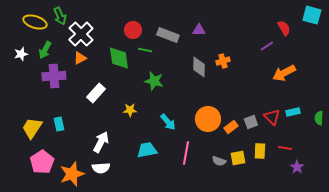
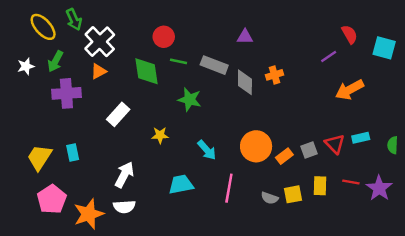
cyan square: (312, 15) -> (384, 48), moved
yellow ellipse: (35, 22) -> (43, 27), turned 30
gray rectangle: (168, 35) -> (214, 65), moved
purple star: (297, 167) -> (379, 188), moved, size x1.5

